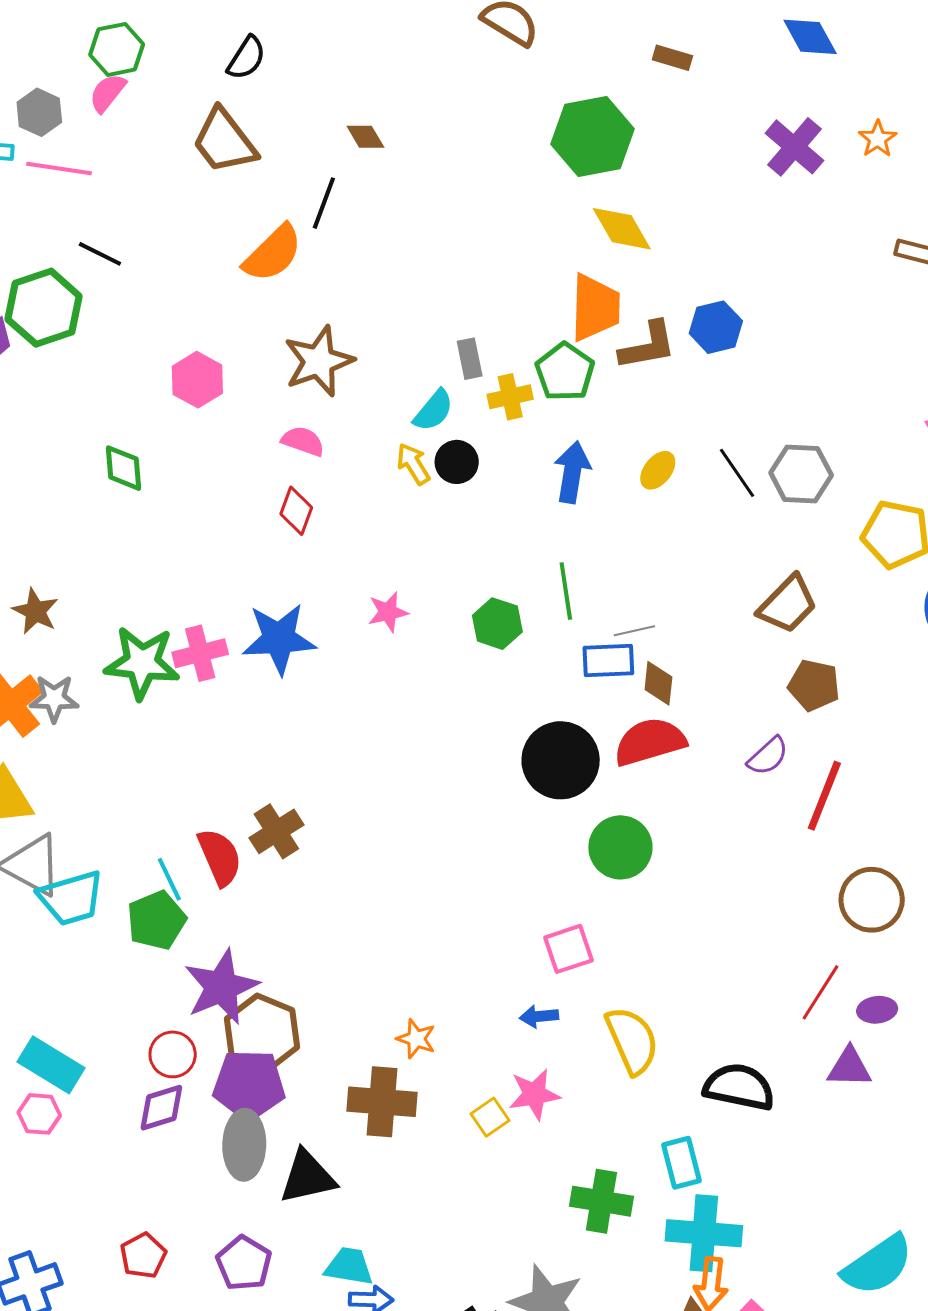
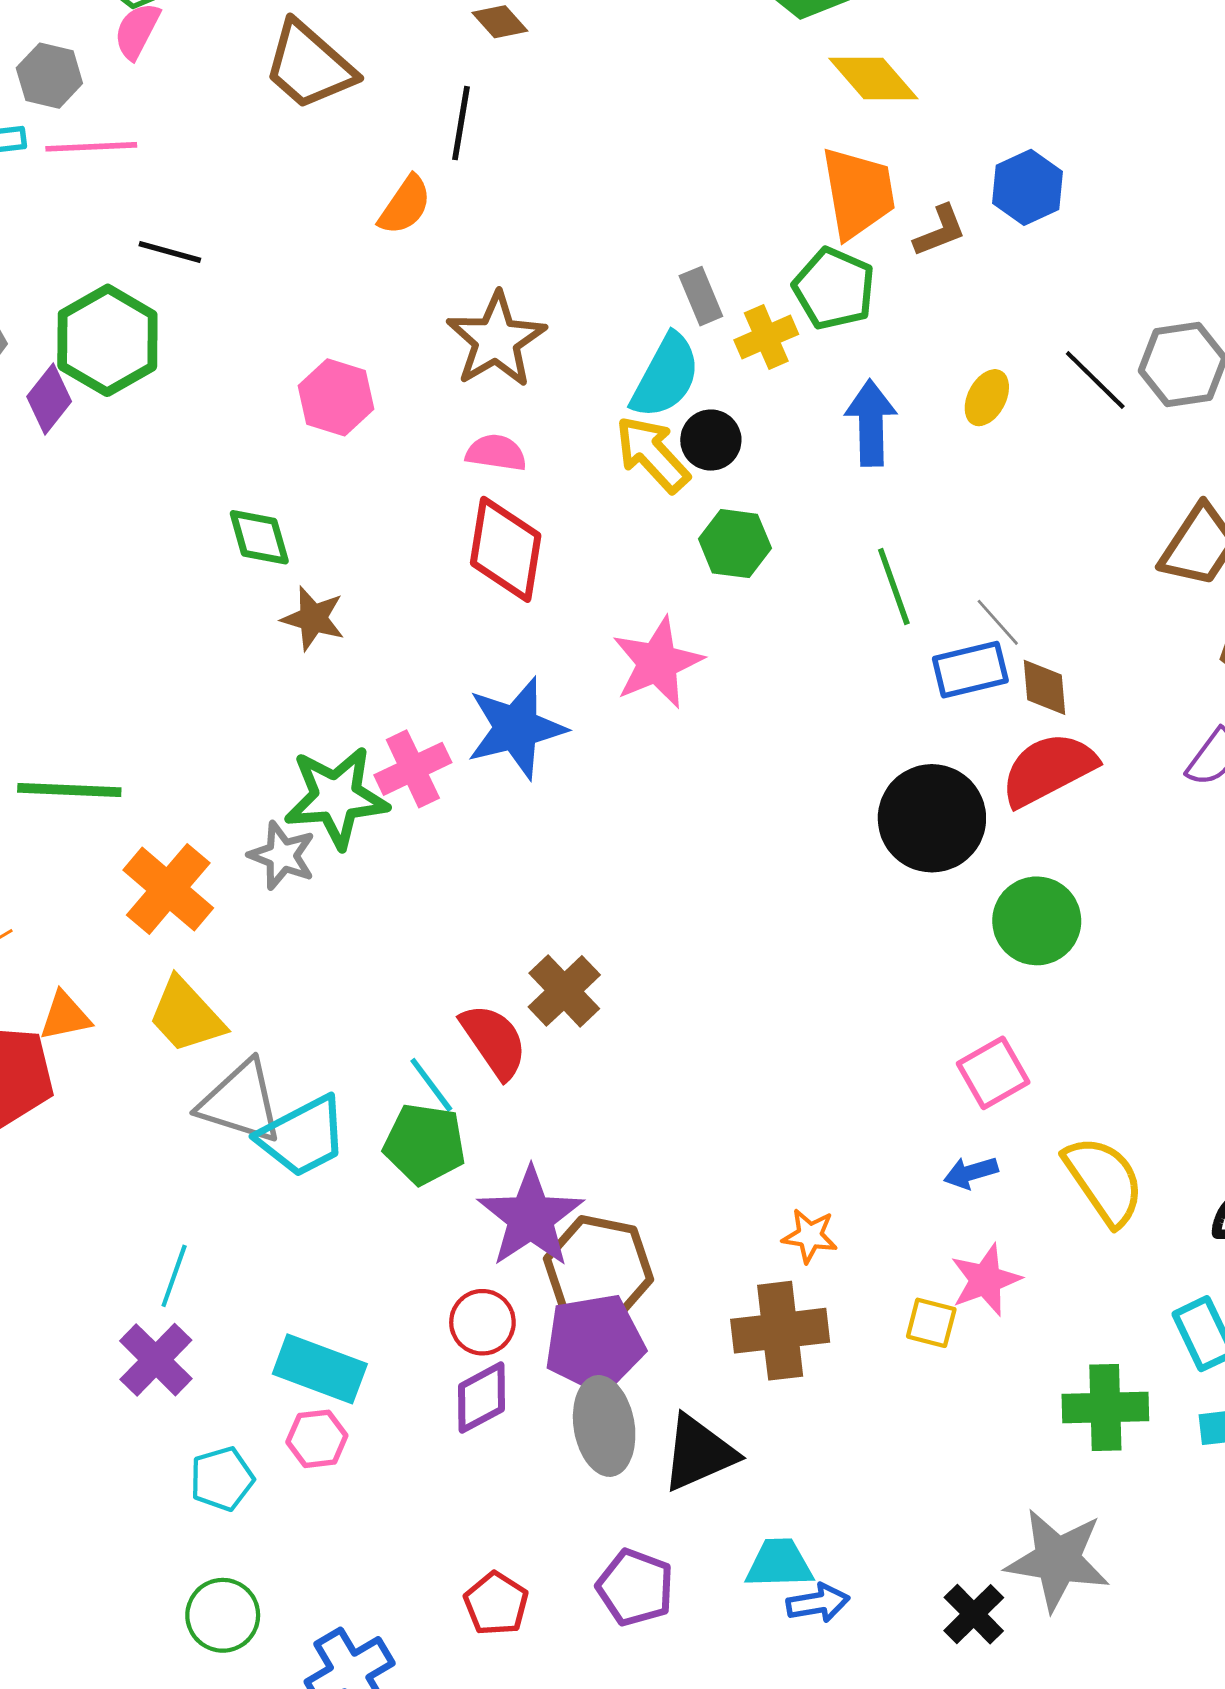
orange semicircle: (273, 253) -> (405, 205), size x0.7
brown L-shape: (648, 346) -> (940, 231), size x0.7
cyan semicircle: (433, 410) -> (666, 376), size x1.4
yellow arrow: (413, 464) -> (652, 454), size x1.4
red diamond: (296, 511) -> (506, 549), size x1.6
brown star: (35, 611) -> (313, 618), moved
pink star: (388, 612) -> (657, 663), size x1.6
green hexagon: (497, 624) -> (735, 544), moved
gray line: (634, 631) -> (998, 622), turned 72
gray star: (54, 698) -> (282, 856), moved, turned 30
green pentagon: (156, 920) -> (425, 1144), turned -30
yellow square: (490, 1117) -> (931, 1323), turned -30

